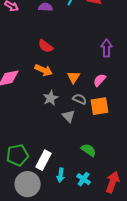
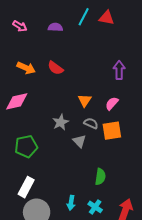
orange arrow: (44, 70) -> (26, 68), moved
green semicircle: (89, 150) -> (100, 177), turned 63
green pentagon: (18, 155) -> (26, 146), moved
white rectangle: (44, 160) -> (26, 187), moved

